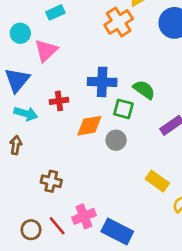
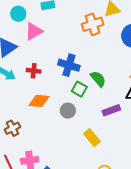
orange diamond: (89, 126) -> (39, 101), moved
brown cross: (51, 181) -> (12, 128), turned 35
yellow rectangle: (157, 181) -> (92, 138), moved

